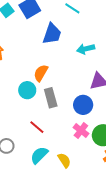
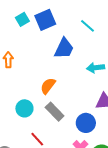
cyan circle: (27, 90) -> (24, 108), moved
gray rectangle: (51, 98) -> (55, 112), turned -36

